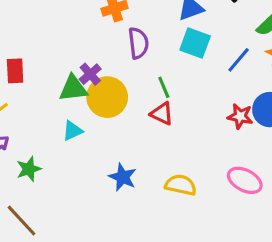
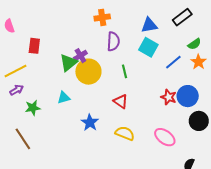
green triangle: (73, 88) -> (68, 63), turned -42
red triangle: (162, 114) -> (121, 101), moved
cyan triangle: (72, 131) -> (64, 98), moved

